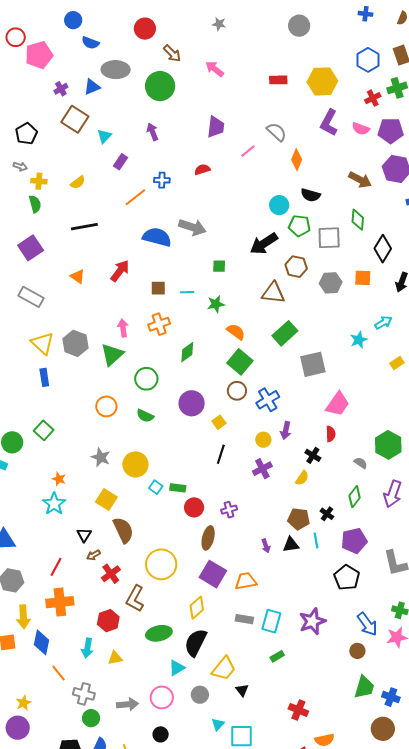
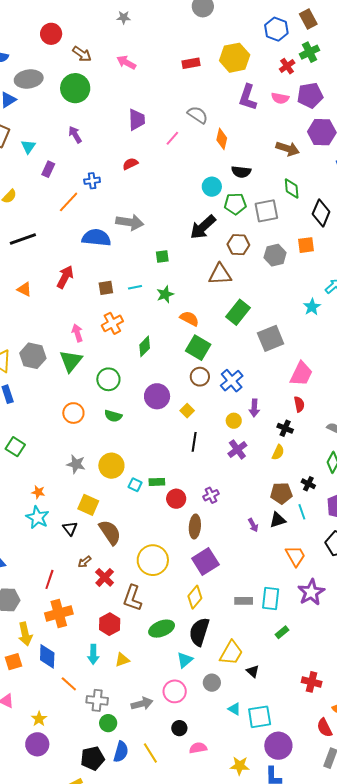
black triangle: (84, 535) -> (70, 528), moved
purple square: (213, 574) -> (205, 561), turned 36
orange trapezoid: (246, 581) -> (295, 556), moved, turned 80
cyan triangle: (218, 724) -> (234, 709), turned -32

